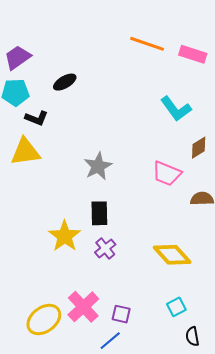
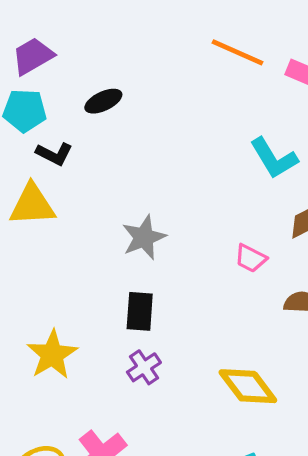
pink trapezoid: (167, 173) -> (251, 258), size x0.7
yellow star: (65, 236) -> (52, 355), moved

